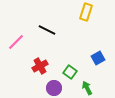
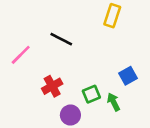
green square: (70, 72) -> (91, 94), turned 32
green arrow: (87, 88) -> (114, 102), moved

